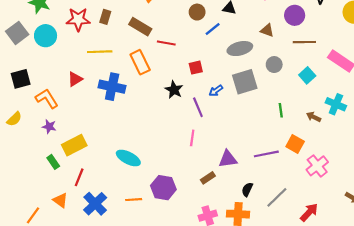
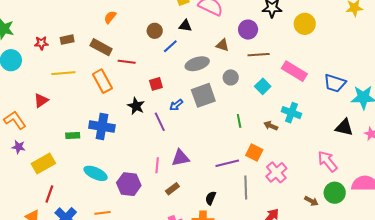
brown rectangle: (105, 17) -> (67, 40), turned 64
red star: (78, 19) -> (41, 43), size x0.6
blue cross: (112, 87) -> (102, 126), moved
pink line: (192, 138) -> (157, 165), moved
purple triangle: (228, 159) -> (180, 158), moved
green rectangle: (53, 162) -> (73, 135), moved, turned -56
purple hexagon: (163, 188) -> (129, 184), moved
gray line: (277, 197) -> (246, 188), moved, turned -45

